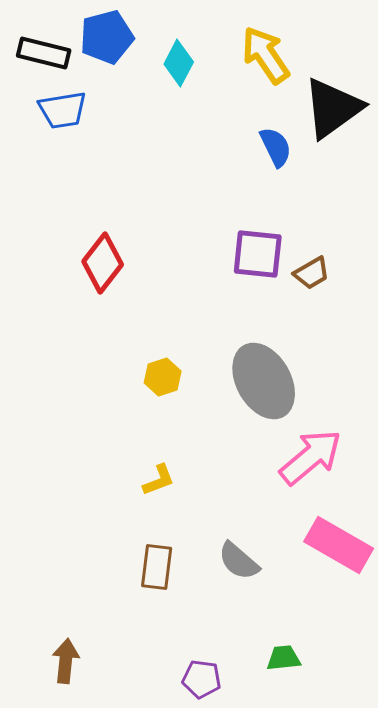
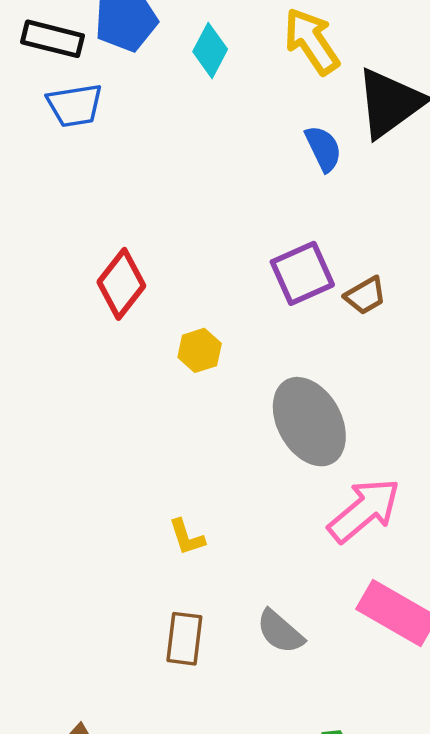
purple square: (258, 254) -> (302, 273), turned -30
yellow hexagon: (163, 377) -> (200, 350), moved
yellow L-shape: (159, 480) -> (187, 537), turned 93

